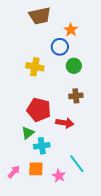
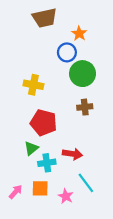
green circle: (74, 66) -> (83, 74), size x1.5
yellow cross: (35, 67) -> (33, 85), moved
red arrow: (65, 123) -> (72, 154), moved

